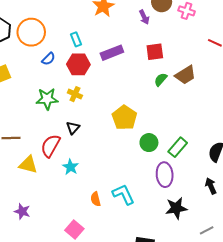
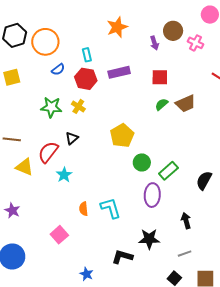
black arrow: (211, 186) -> (186, 221), moved
black star: (176, 208) -> (149, 239), moved

